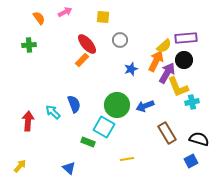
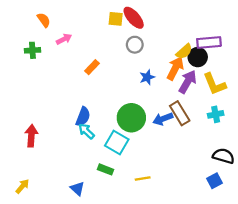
pink arrow: (65, 12) -> (64, 39), moved
red ellipse: (87, 44) -> (134, 18), moved
black circle: (184, 60) -> (198, 57), moved
yellow L-shape: (178, 87) -> (215, 84), moved
blue semicircle: (74, 104) -> (83, 117), turned 42
cyan arrow: (53, 112) -> (86, 131), moved
brown rectangle: (167, 133) -> (180, 113), moved
green rectangle: (88, 142) -> (106, 169), moved

